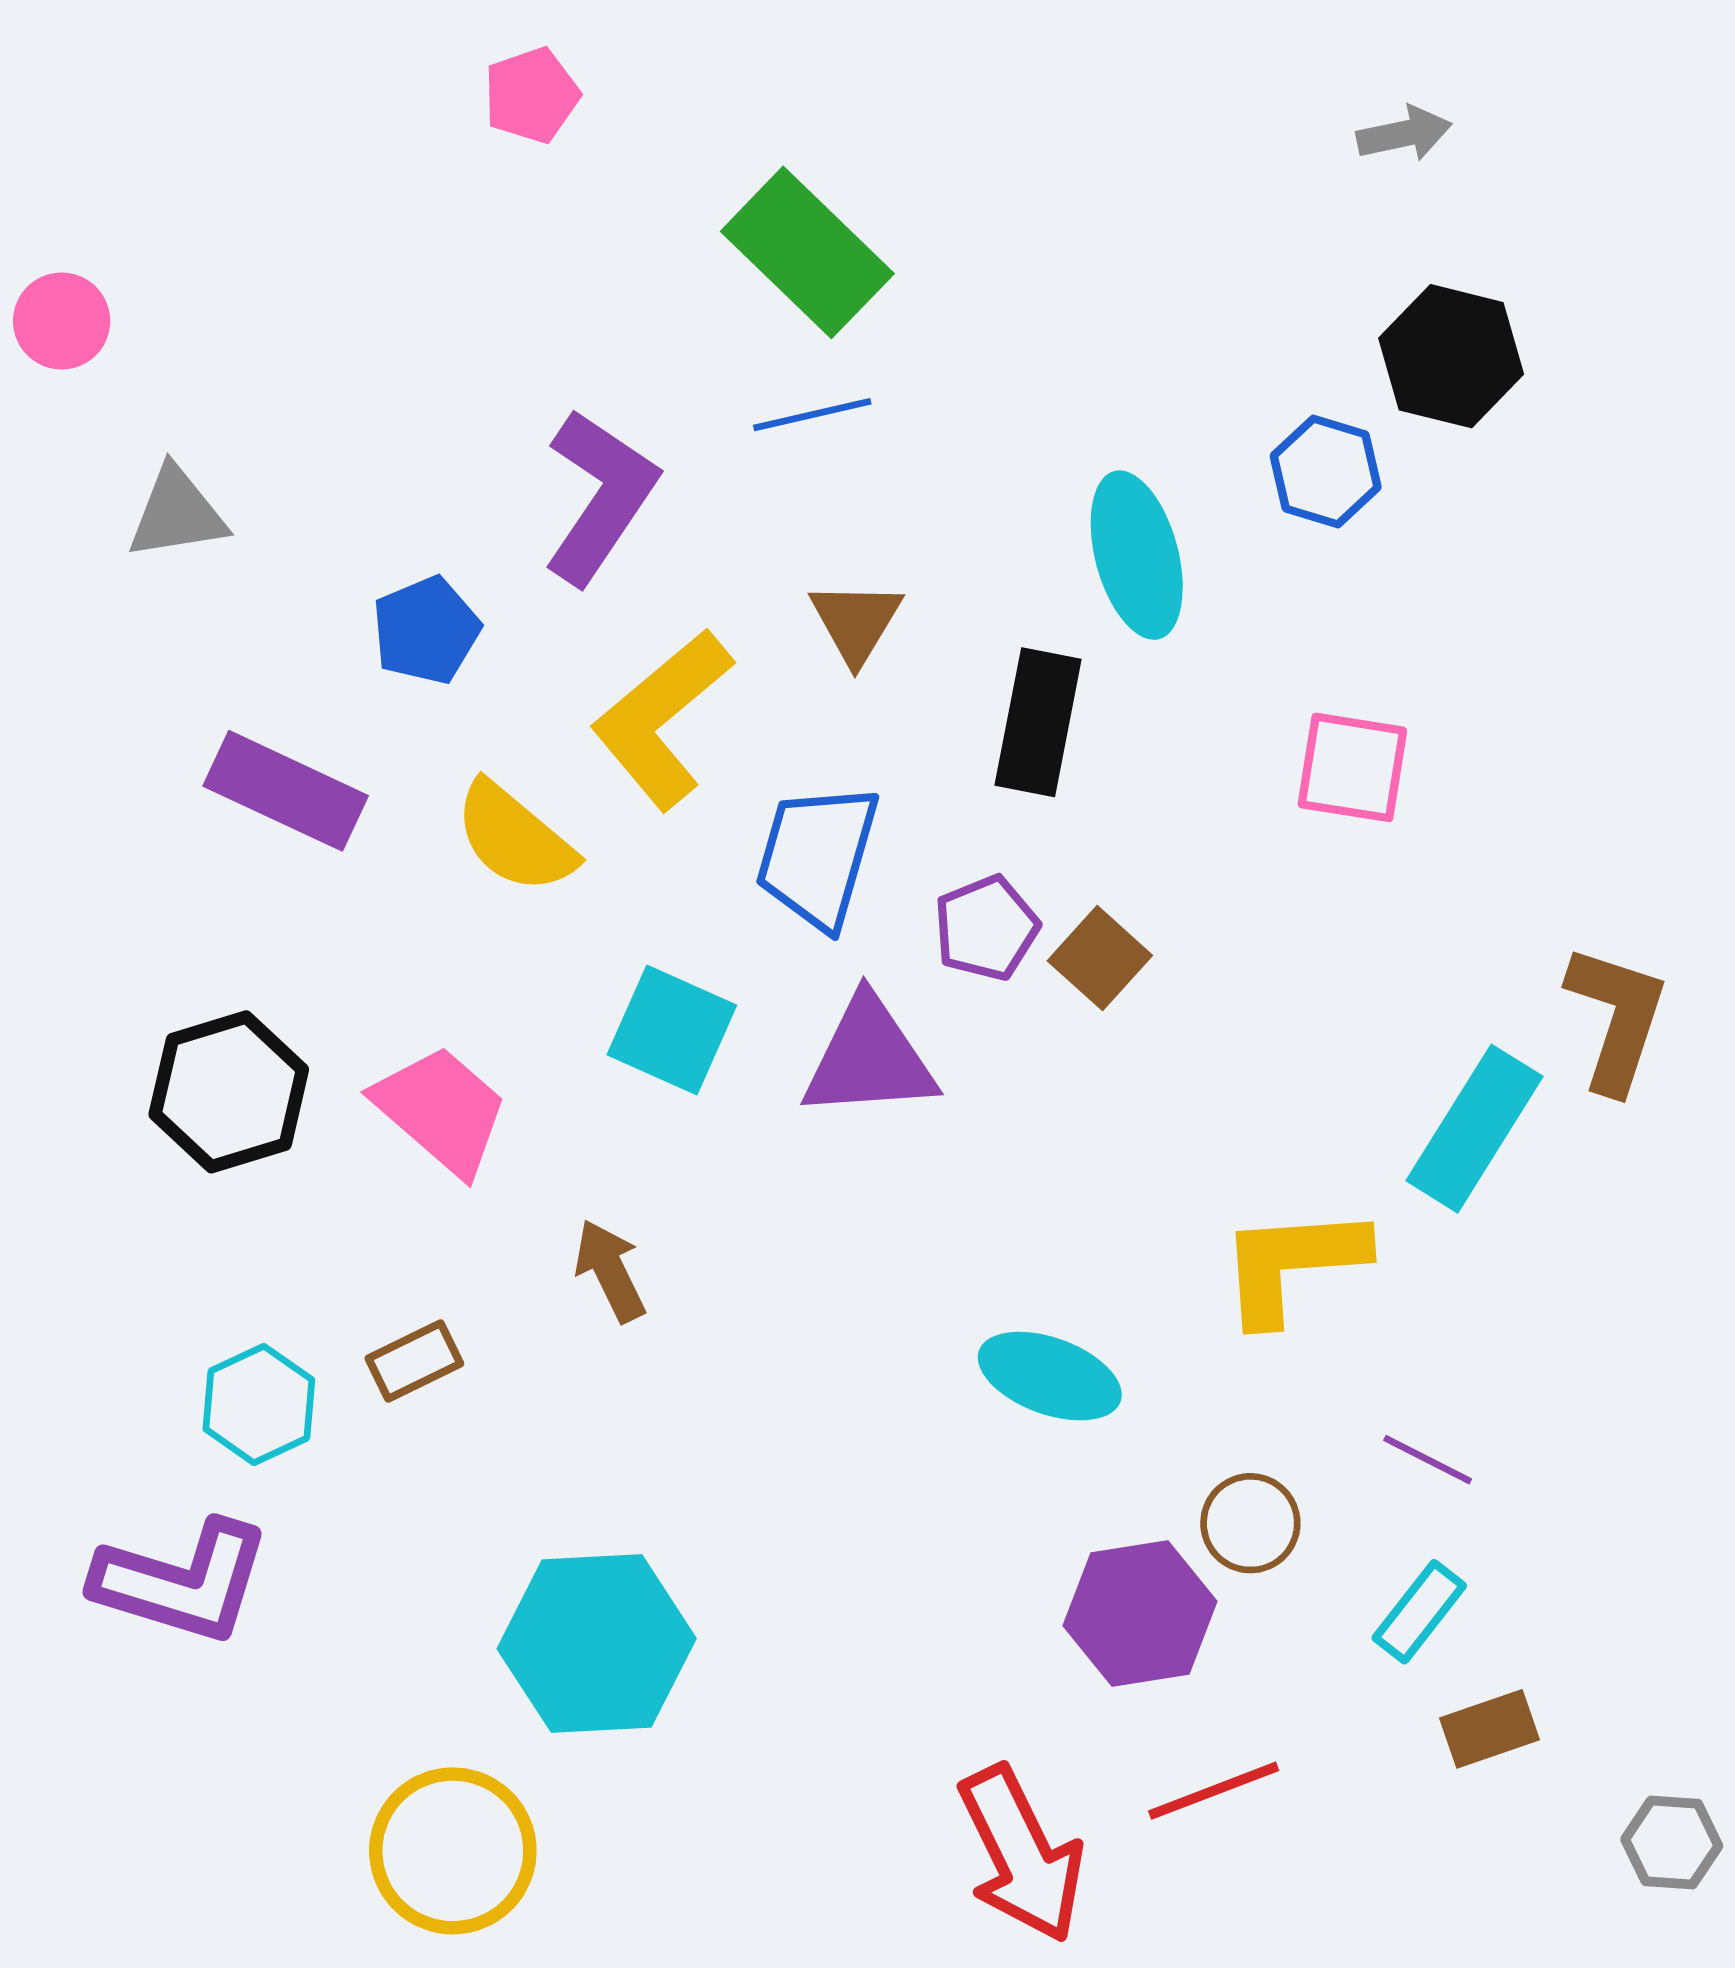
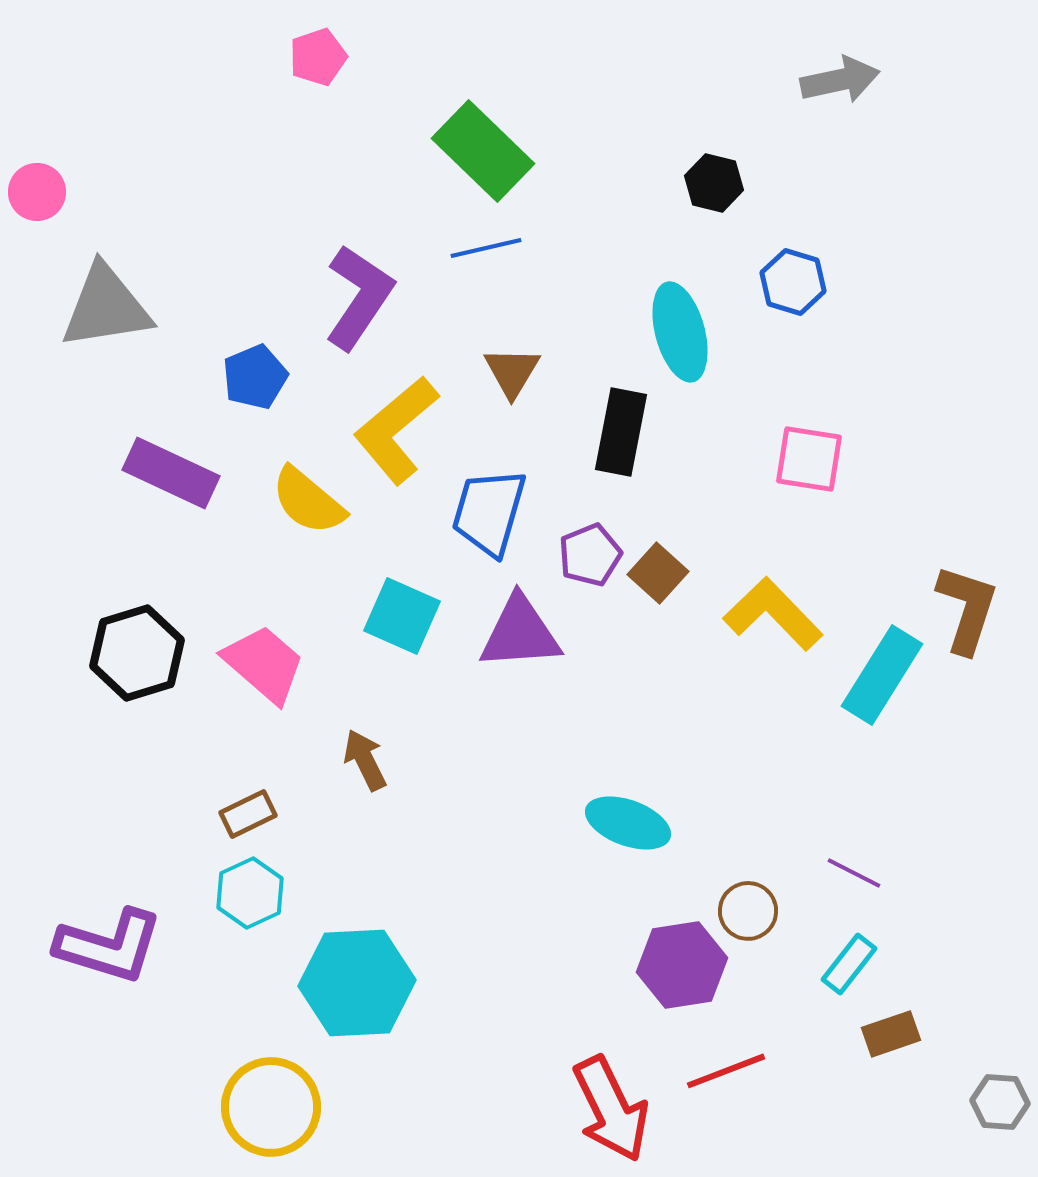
gray arrow: (1404, 134) -> (840, 80), size x1.4
black hexagon: (1451, 356) -> (714, 183), moved, size x0.7
gray triangle: (177, 513) -> (106, 307), size x1.5
yellow L-shape: (1292, 1264) -> (773, 614), moved, turned 50
cyan hexagon: (259, 1404) -> (250, 893), moved

